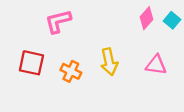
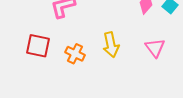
pink triangle: (156, 65) -> (155, 48), turned 45

